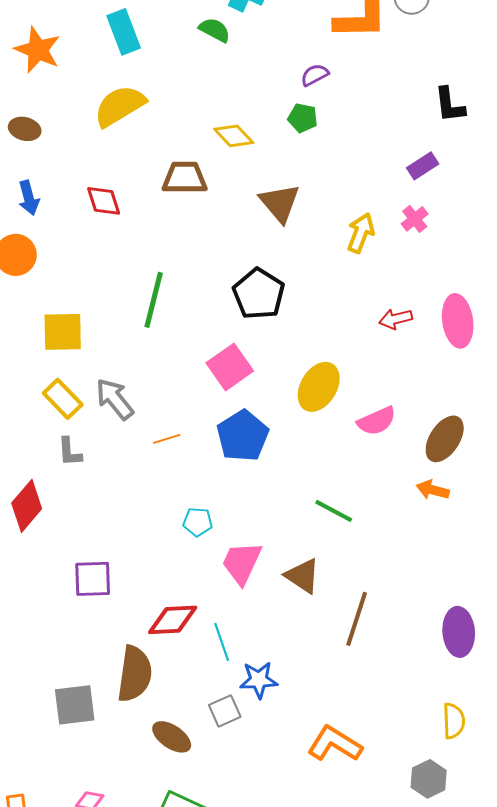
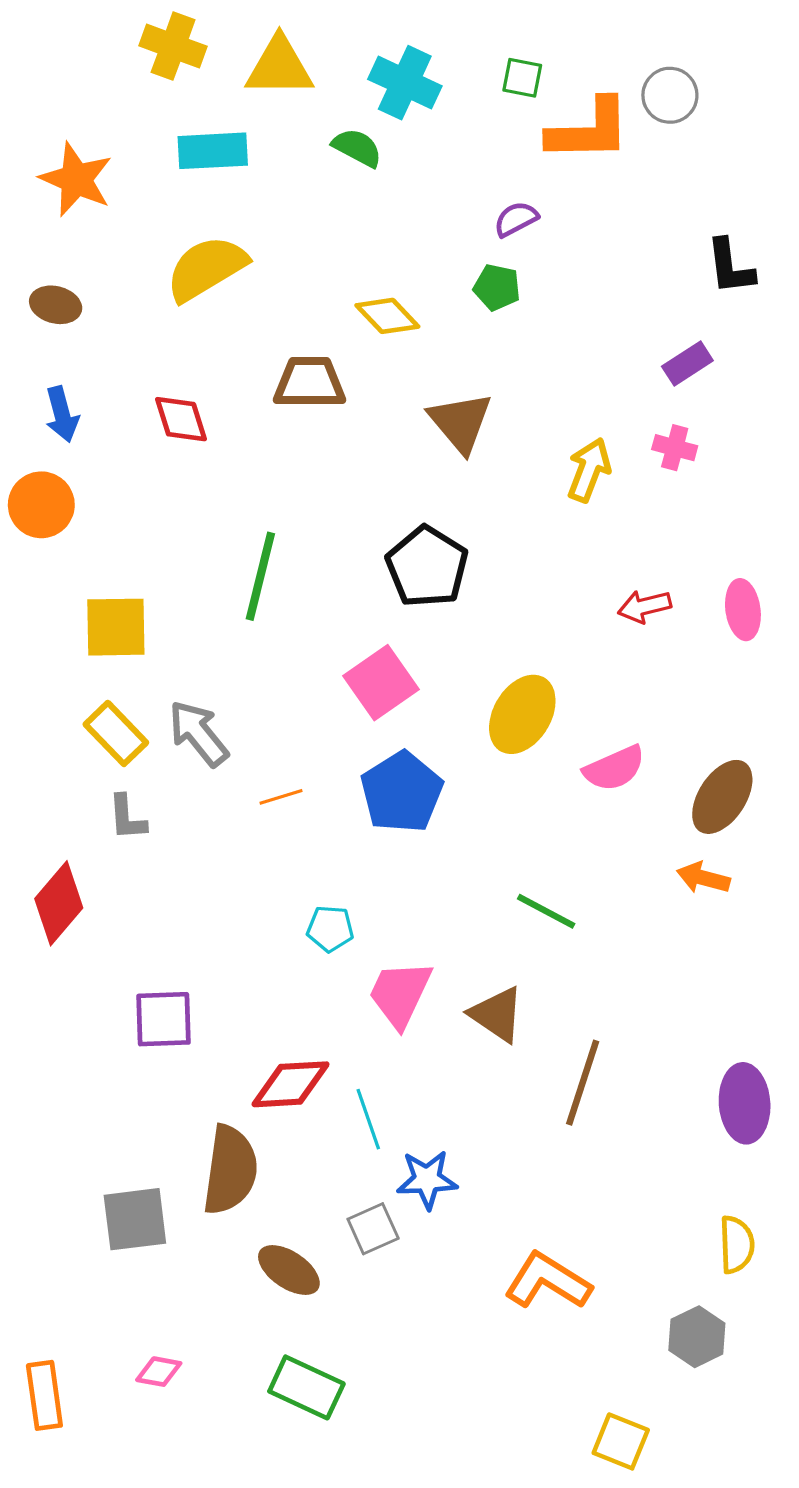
cyan rectangle: (124, 32) -> (213, 151), turned -72
pink cross: (415, 219) -> (675, 448), turned -36
pink ellipse: (458, 321) -> (743, 610), size x0.7

